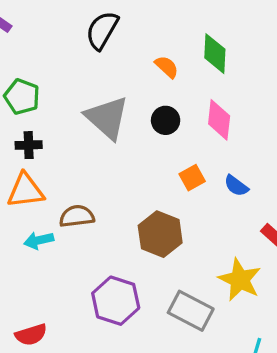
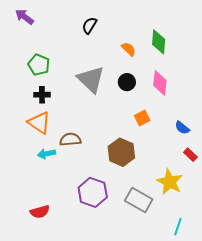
black semicircle: (102, 30) -> (89, 25), size x0.7
blue semicircle: (236, 186) -> (182, 128), moved
orange triangle: (26, 191) -> (39, 123), turned 40

